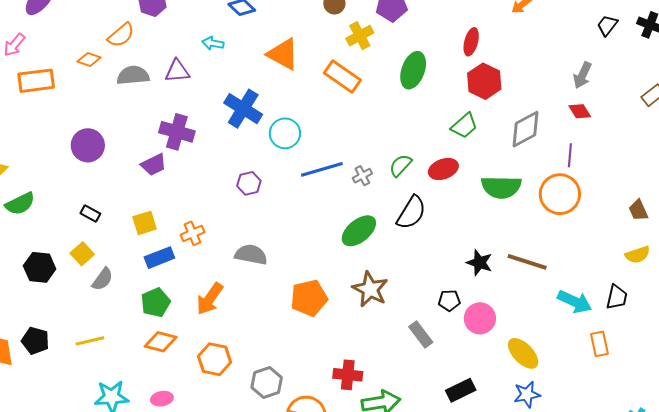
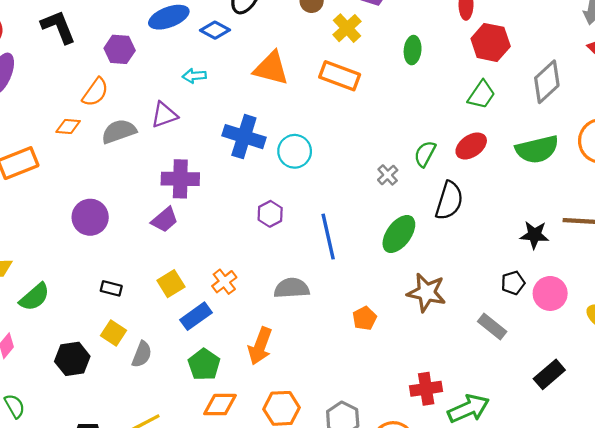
green ellipse: (413, 70) -> (413, 50), size x0.7
blue line: (322, 169) -> (328, 237), moved, turned -72
orange pentagon: (309, 298) -> (365, 318), size x0.6

